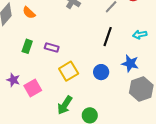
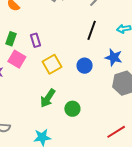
purple rectangle: (52, 48) -> (35, 40), turned 56
pink square: (33, 88) -> (17, 59), moved, turned -30

